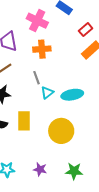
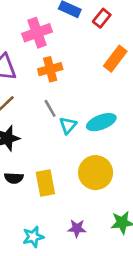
pink cross: (37, 21) -> (37, 33), turned -35
red rectangle: (86, 30) -> (102, 18), moved
yellow rectangle: (24, 121) -> (45, 183), moved

